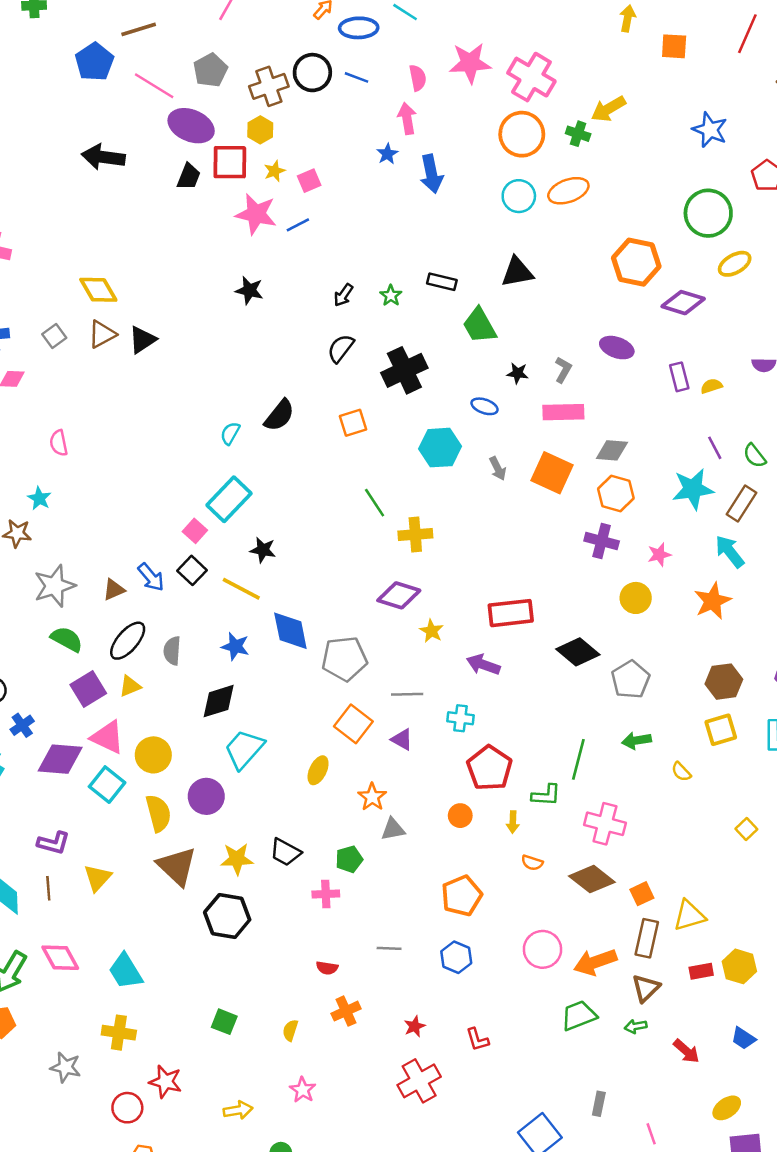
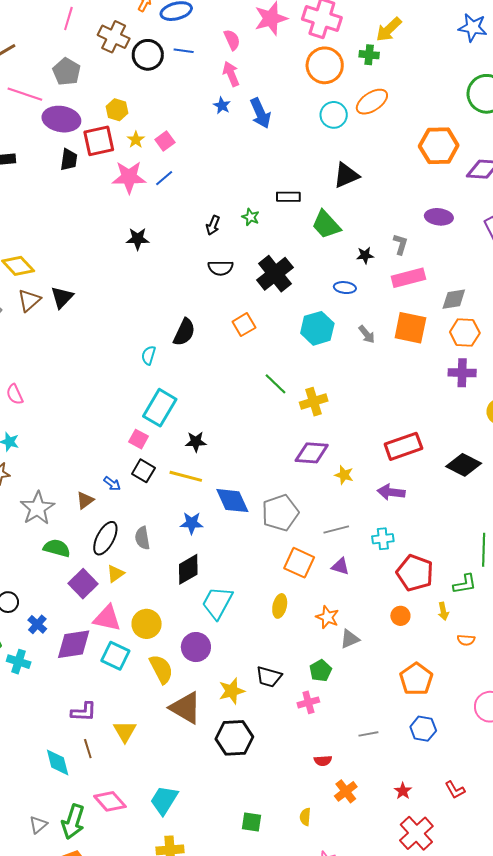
brown cross: (269, 86) -> (114, 37), moved, turned -32
black semicircle: (341, 348) -> (221, 268), turned -115
blue arrow: (151, 577) -> (112, 484), size x0.7
cyan trapezoid: (125, 971) -> (164, 800), turned 76

